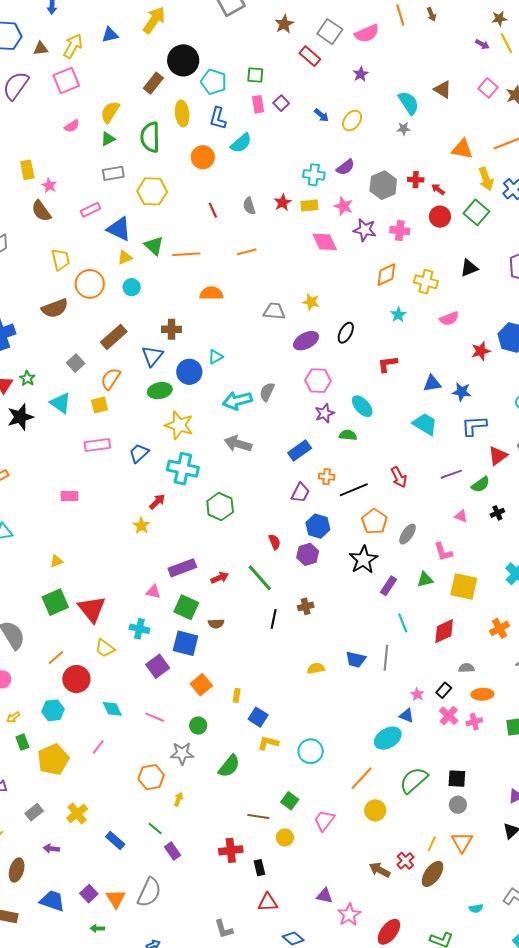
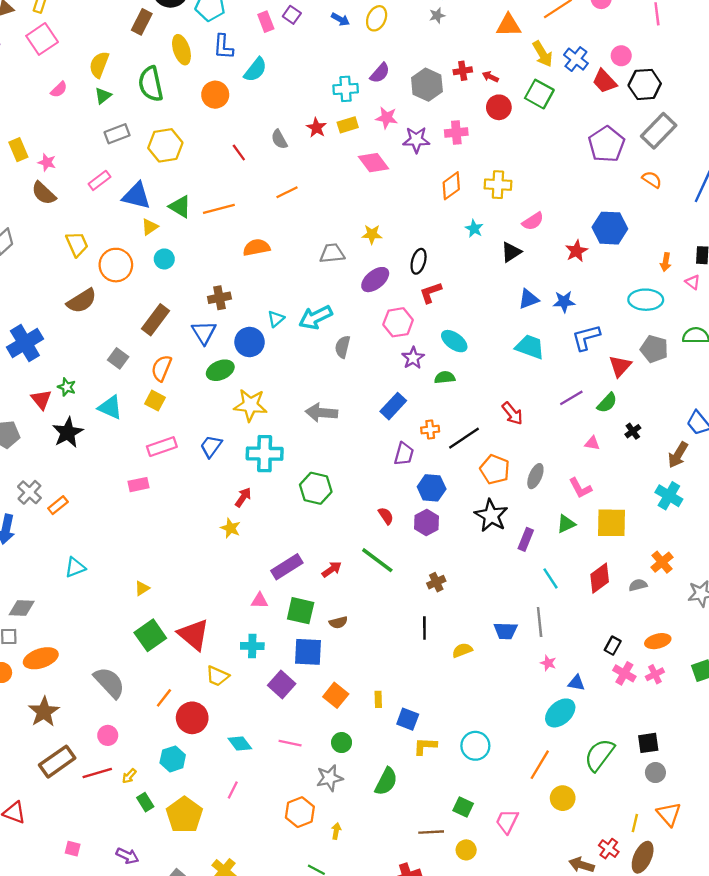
black triangle: (469, 268) -> (511, 252), moved
red L-shape: (387, 364) -> (431, 293), moved
cyan arrow: (237, 401) -> (316, 317), moved
yellow square: (100, 405) -> (155, 401), turned -36
pink rectangle: (69, 496) -> (139, 485), moved
black line: (274, 619) -> (424, 628), moved
gray semicircle: (466, 668) -> (638, 585), moved
pink star: (417, 694) -> (548, 663), moved

